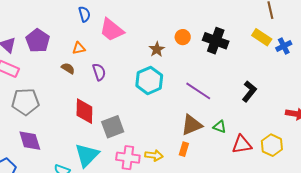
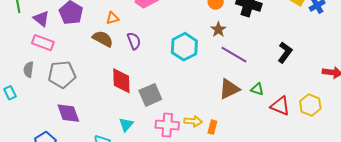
brown star: (157, 49) -> (218, 30), moved
brown semicircle: (68, 68) -> (103, 39), size x1.5
red triangle: (242, 144) -> (280, 106), turned 35
orange rectangle: (184, 149) -> (212, 127), moved
cyan triangle: (87, 155) -> (126, 125), size x0.6

